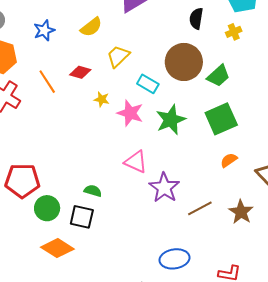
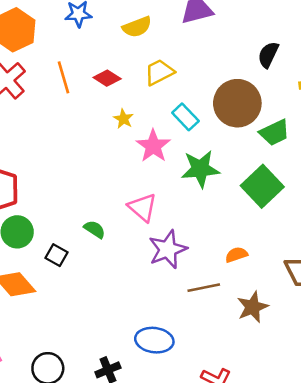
green square: (221, 119) -> (262, 186), turned -36
orange semicircle: (229, 160) -> (236, 255), moved
green semicircle: (93, 191) -> (95, 229), moved
black square: (82, 217) -> (56, 255), size x0.7

